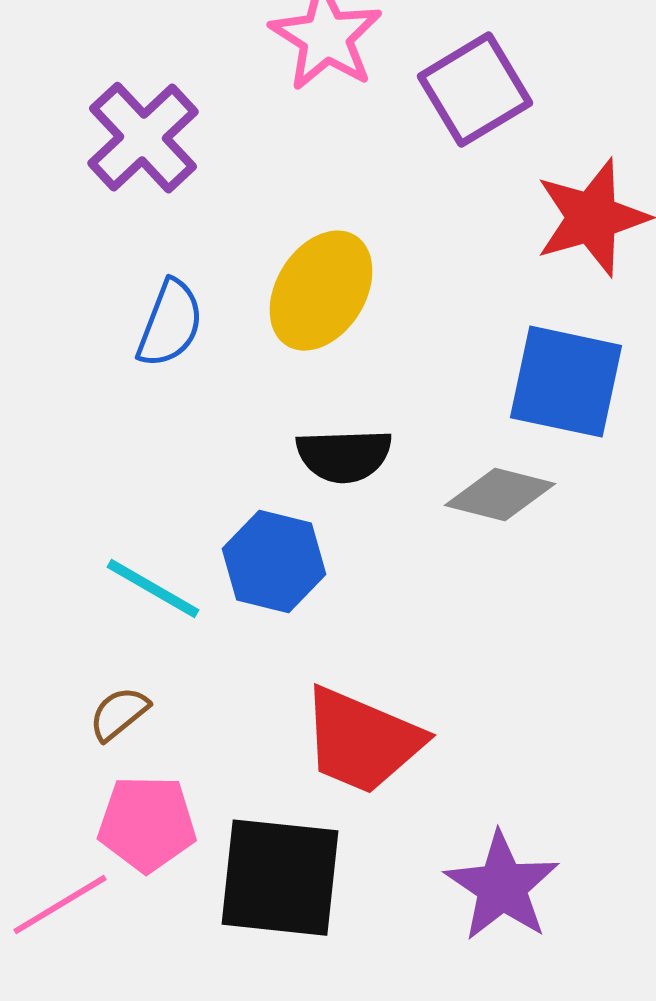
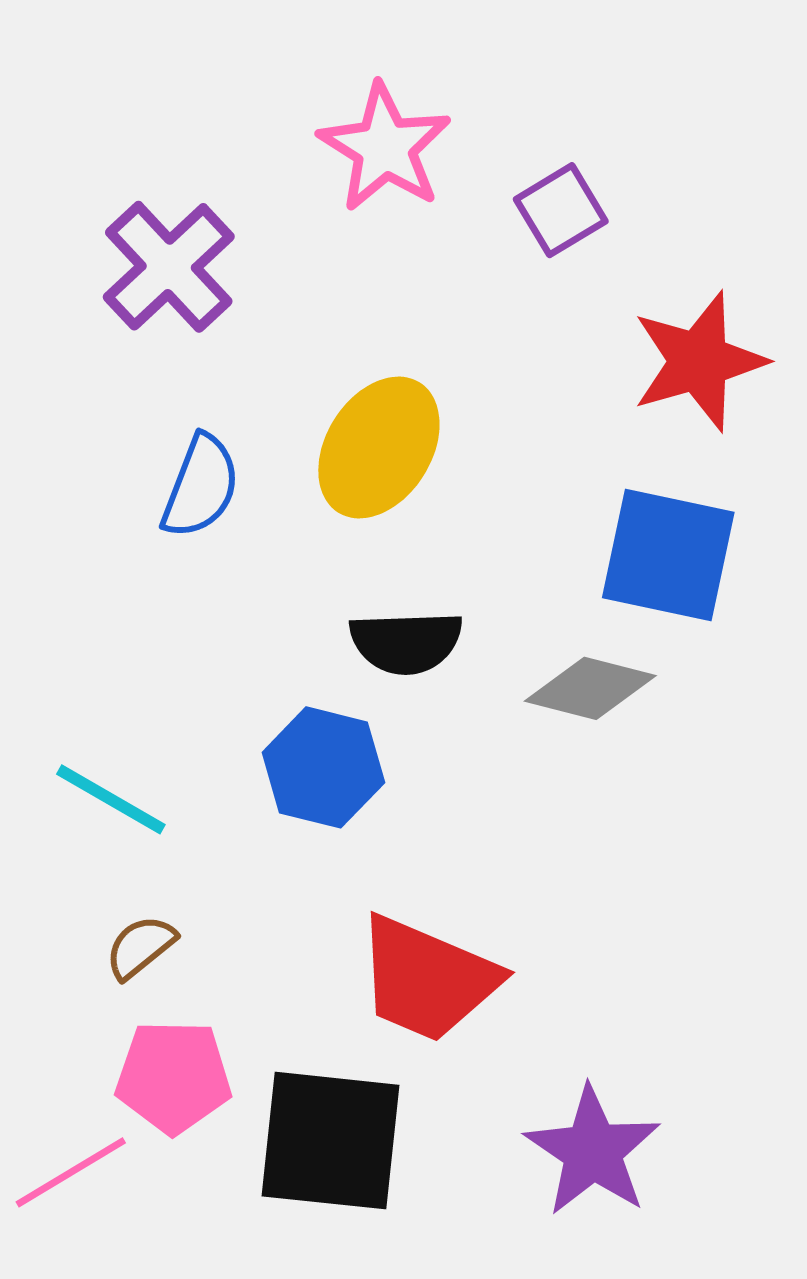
purple square: (475, 90) -> (561, 210), size x0.7
cyan line: (153, 589) -> (111, 799), moved

